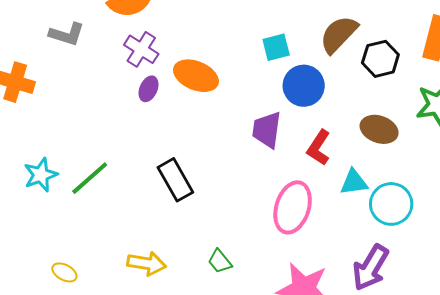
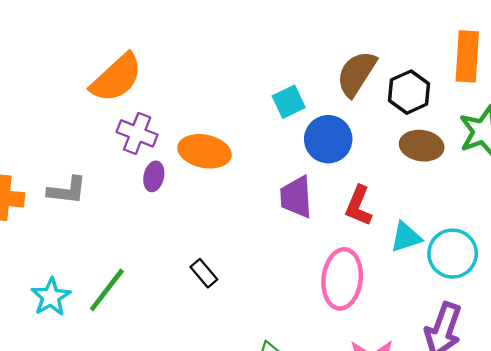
gray L-shape: (67, 34) -> (67, 190), moved
brown ellipse: (379, 129) -> (422, 146), moved
black rectangle: (175, 180) -> (204, 273), size x0.6

